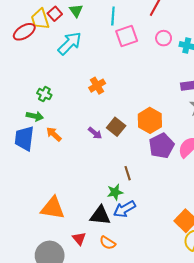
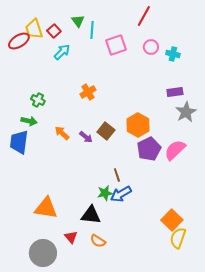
green triangle: (76, 11) -> (78, 21), moved
red square: (55, 14) -> (54, 31), moved
cyan line: (113, 16) -> (92, 30), moved
cyan arrow: (70, 43) -> (62, 52), size x0.7
orange arrow: (54, 134) -> (62, 133), moved
blue arrow: (125, 209) -> (121, 194), moved

